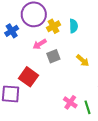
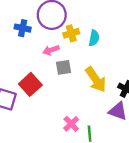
blue cross: (12, 31) -> (23, 28), turned 32
yellow arrow: (83, 61) -> (96, 79), size x1.6

